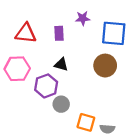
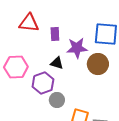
purple star: (83, 18) -> (77, 48), moved, size x1.5
red triangle: (26, 33) -> (29, 23), moved

